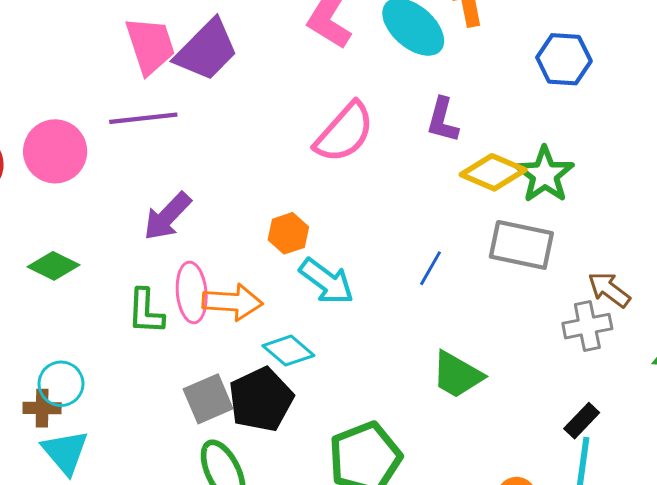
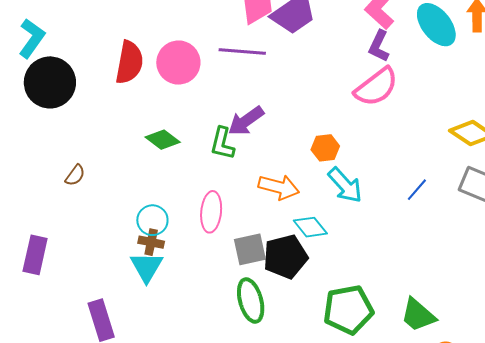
purple L-shape: (443, 120) -> (379, 46), moved
pink ellipse: (192, 292) -> (211, 212), moved
green L-shape: (146, 311) -> (222, 143), moved
green trapezoid: (457, 375) -> (418, 315), moved
brown cross: (42, 408) -> (151, 242), moved

